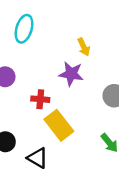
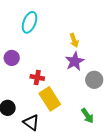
purple star: (71, 74) -> (75, 61), moved, turned 30

